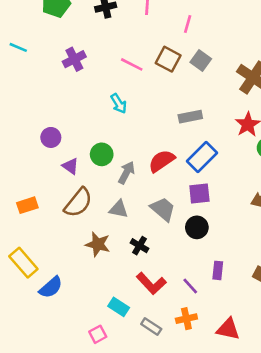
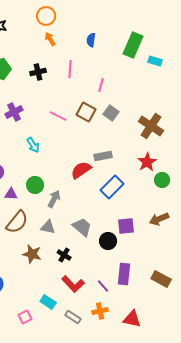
cyan arrow: (119, 104) -> (33, 145), moved
red semicircle: (162, 161) -> (81, 170), moved
purple triangle: (70, 166) -> (11, 194), turned -32
purple square: (199, 193) -> (126, 226), moved
purple rectangle: (218, 270) -> (124, 274), size x1.5
pink square: (98, 334) -> (25, 317), moved

